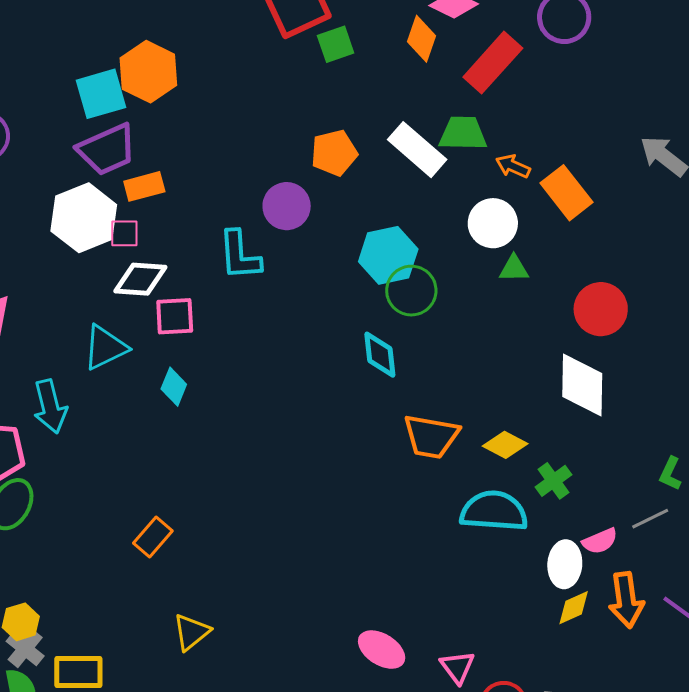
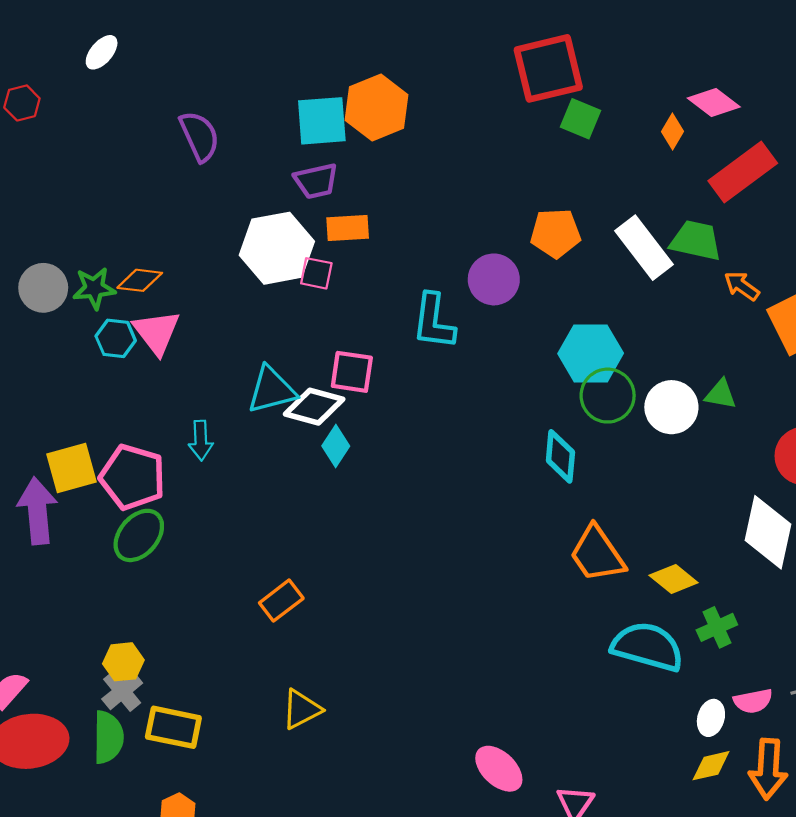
orange diamond: (421, 39) -> (672, 131), size x0.7
green square: (336, 44) -> (580, 119), turned 30
purple trapezoid: (107, 150) -> (316, 181), size x0.7
white circle: (493, 223) -> (671, 407), moved
white diamond: (140, 279) -> (314, 407), moved
cyan arrow: (50, 406) -> (201, 440), size x0.7
orange trapezoid: (431, 436) -> (597, 554), turned 34
white ellipse: (565, 564) -> (711, 718), size x0.7

